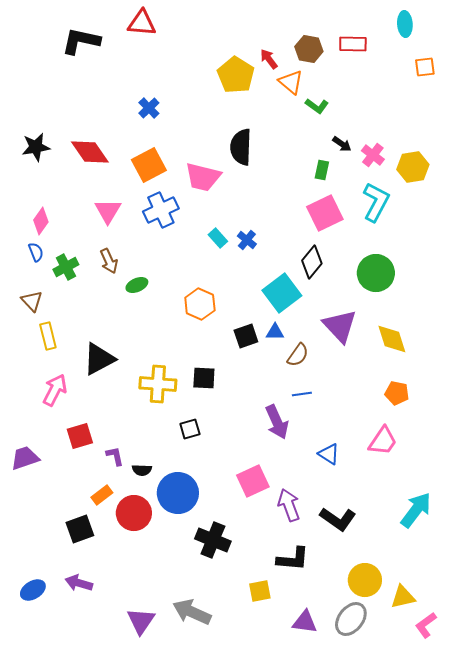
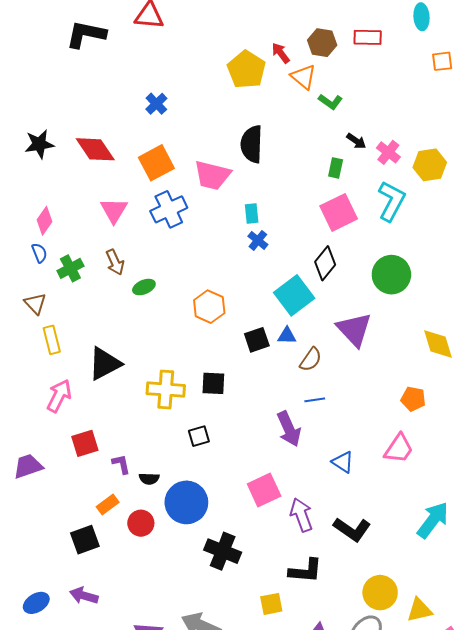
cyan rectangle: (218, 238) -> (252, 214), moved, turned 36
yellow diamond: (392, 339) -> (438, 344), moved
red circle: (134, 513) -> (141, 523), size x0.7

